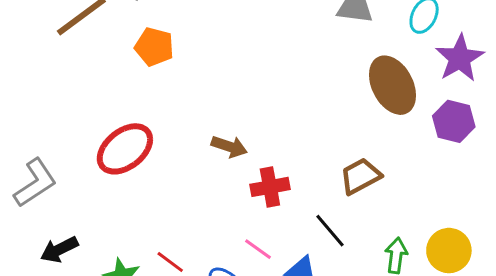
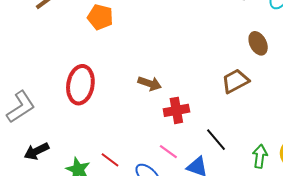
brown ellipse: (392, 85) -> (258, 43), size x0.6
red ellipse: (125, 149) -> (80, 85), turned -42
brown trapezoid: (360, 176) -> (235, 81), moved

